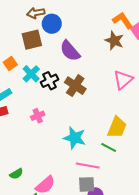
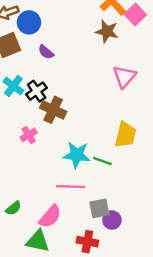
purple semicircle: (70, 51) -> (46, 52), moved, size x0.6
brown cross: (75, 86) -> (53, 110), moved
green line: (109, 148) -> (102, 161), moved
pink line: (88, 165) -> (71, 187), moved

